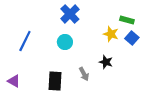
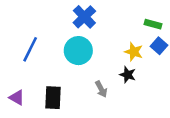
yellow star: (111, 34) -> (134, 52), moved
cyan circle: (65, 42) -> (78, 51), size x1.5
black rectangle: (55, 81) -> (53, 98), moved

